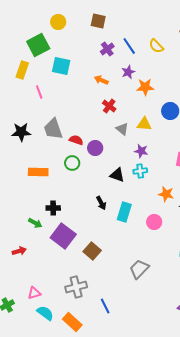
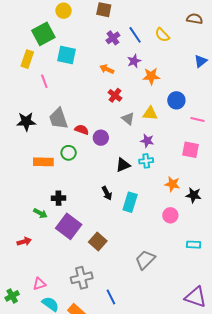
green circle: (72, 163) -> (69, 153), moved
black triangle: (117, 175) -> (123, 165), turned -42
pink circle: (154, 222) -> (170, 215), moved

